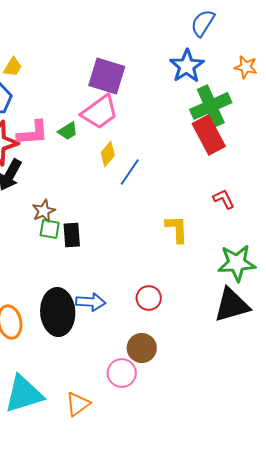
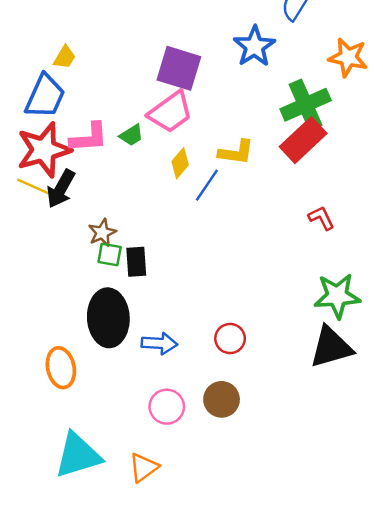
blue star: (187, 66) -> (254, 46), moved
orange star: (246, 67) -> (348, 57), size x1.4
red rectangle: (209, 135) -> (303, 140), turned 75
yellow L-shape: (177, 229) -> (236, 152), moved, turned 100
black ellipse: (58, 312) -> (108, 318), moved
pink circle: (122, 373) -> (167, 407), moved

